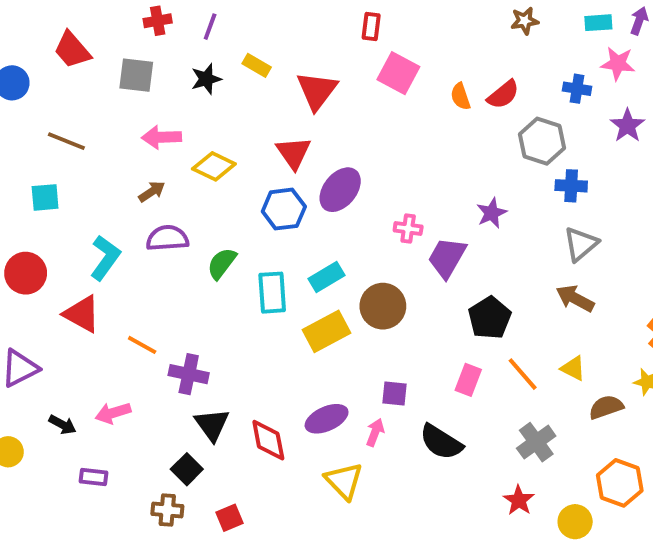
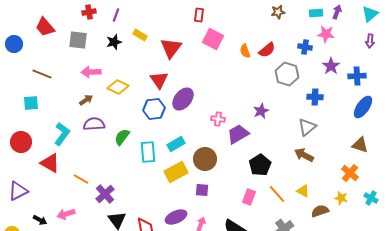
blue cross: (571, 186) -> (315, 97), moved
purple trapezoid: (447, 258) -> (238, 134), turned 30
purple cross: (189, 374) -> (105, 194), turned 36
purple square: (394, 394) -> (202, 190), moved

